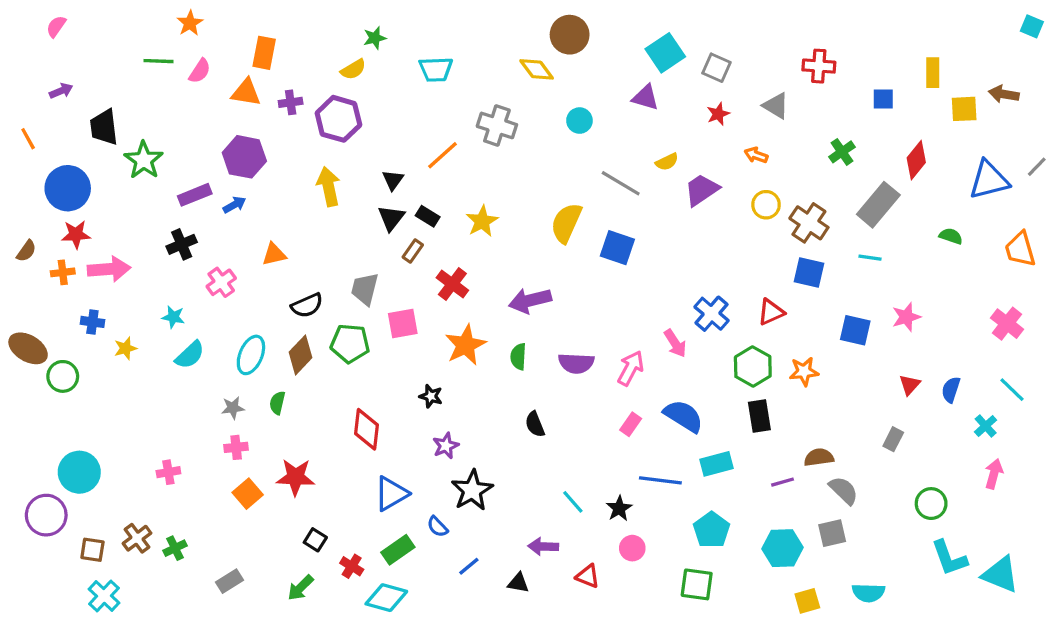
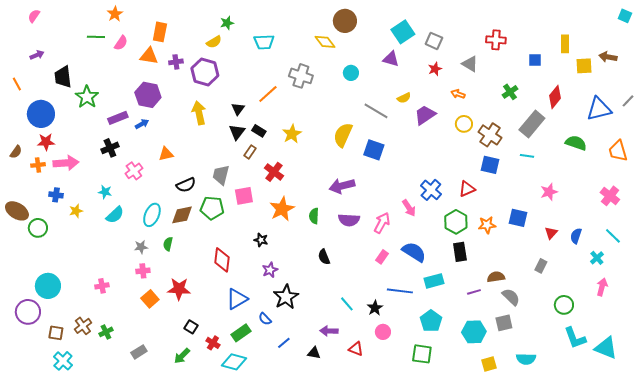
green semicircle: (951, 236) -> (576, 143), size x1.5
purple arrow: (530, 300) -> (342, 186), moved
blue square: (855, 330) -> (518, 218), moved
brown diamond: (300, 355) -> (182, 215), turned 35

